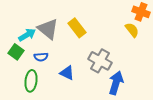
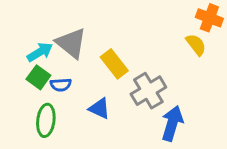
yellow rectangle: (77, 28) -> (114, 64), moved
green square: (16, 52) -> (38, 77), moved
gray cross: (100, 61) -> (148, 91), turned 30

